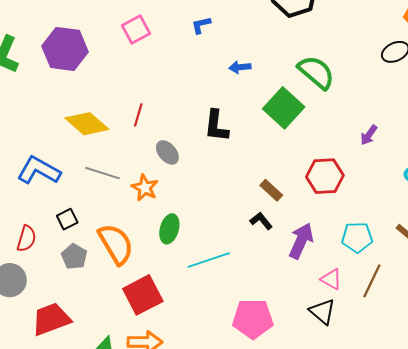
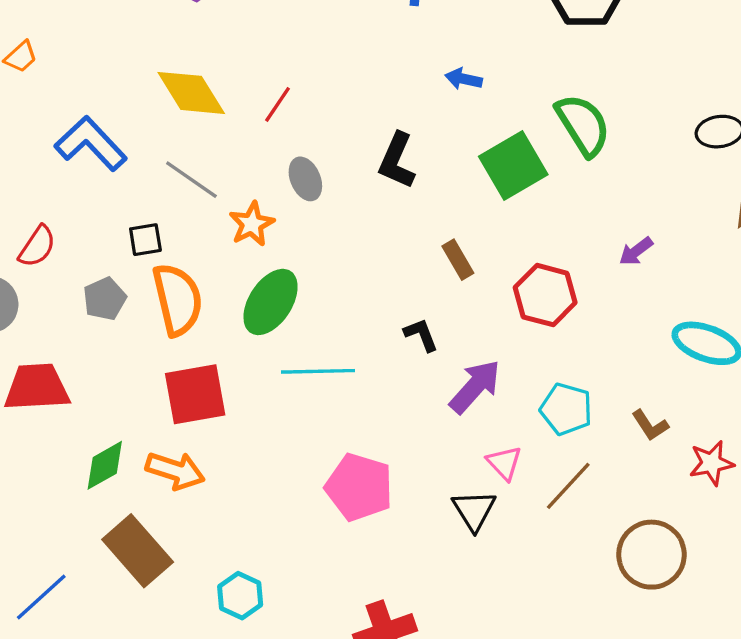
brown rectangle: (271, 190) -> (458, 260), moved
black square: (67, 219) -> (145, 240), moved
green ellipse: (169, 229) -> (271, 302), size x1.4

